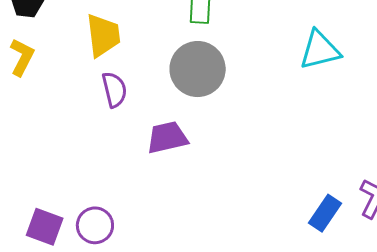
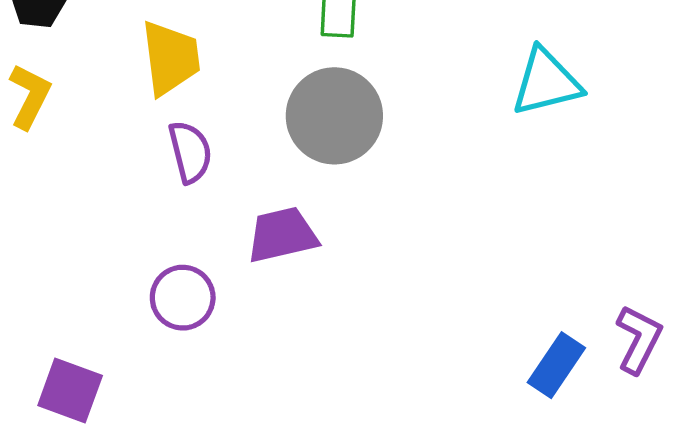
purple circle: (95, 225) -> (183, 298), moved

